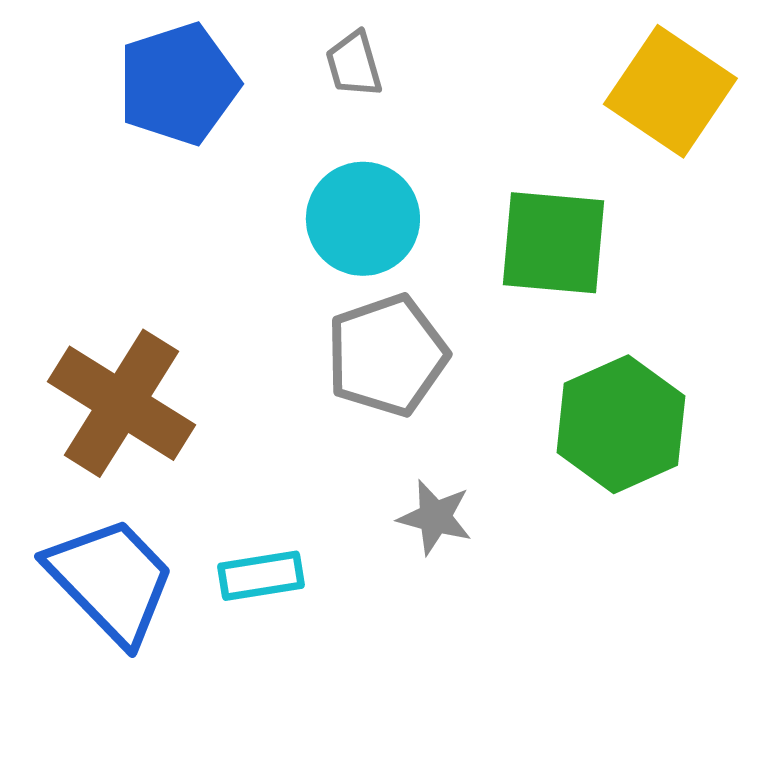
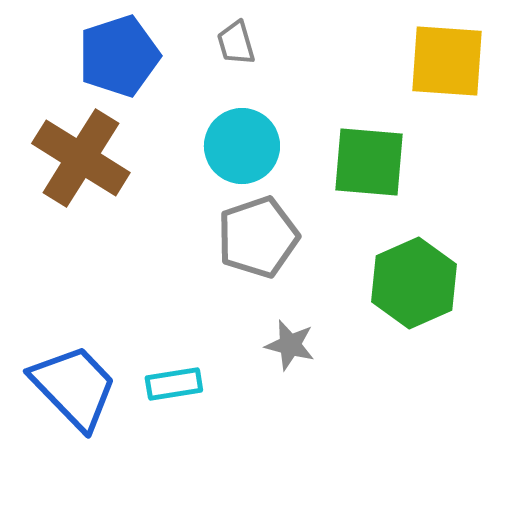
yellow square: (670, 91) -> (447, 61), turned -30
brown cross: (121, 403) -> (81, 158), moved

